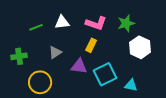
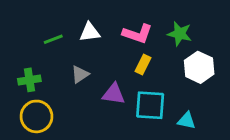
green star: (126, 23) -> (180, 34), turned 30
yellow rectangle: (91, 45) -> (143, 65), moved
cyan square: (105, 74) -> (150, 105), turned 30
yellow circle: (40, 82) -> (36, 116), moved

